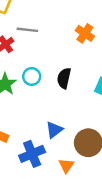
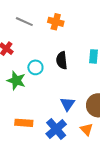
gray line: (27, 30) -> (24, 22), moved, turned 36
orange cross: (85, 33) -> (56, 22), moved

